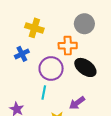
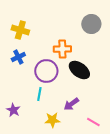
gray circle: (84, 24) -> (91, 24), moved
yellow cross: (34, 28) -> (20, 30), moved

